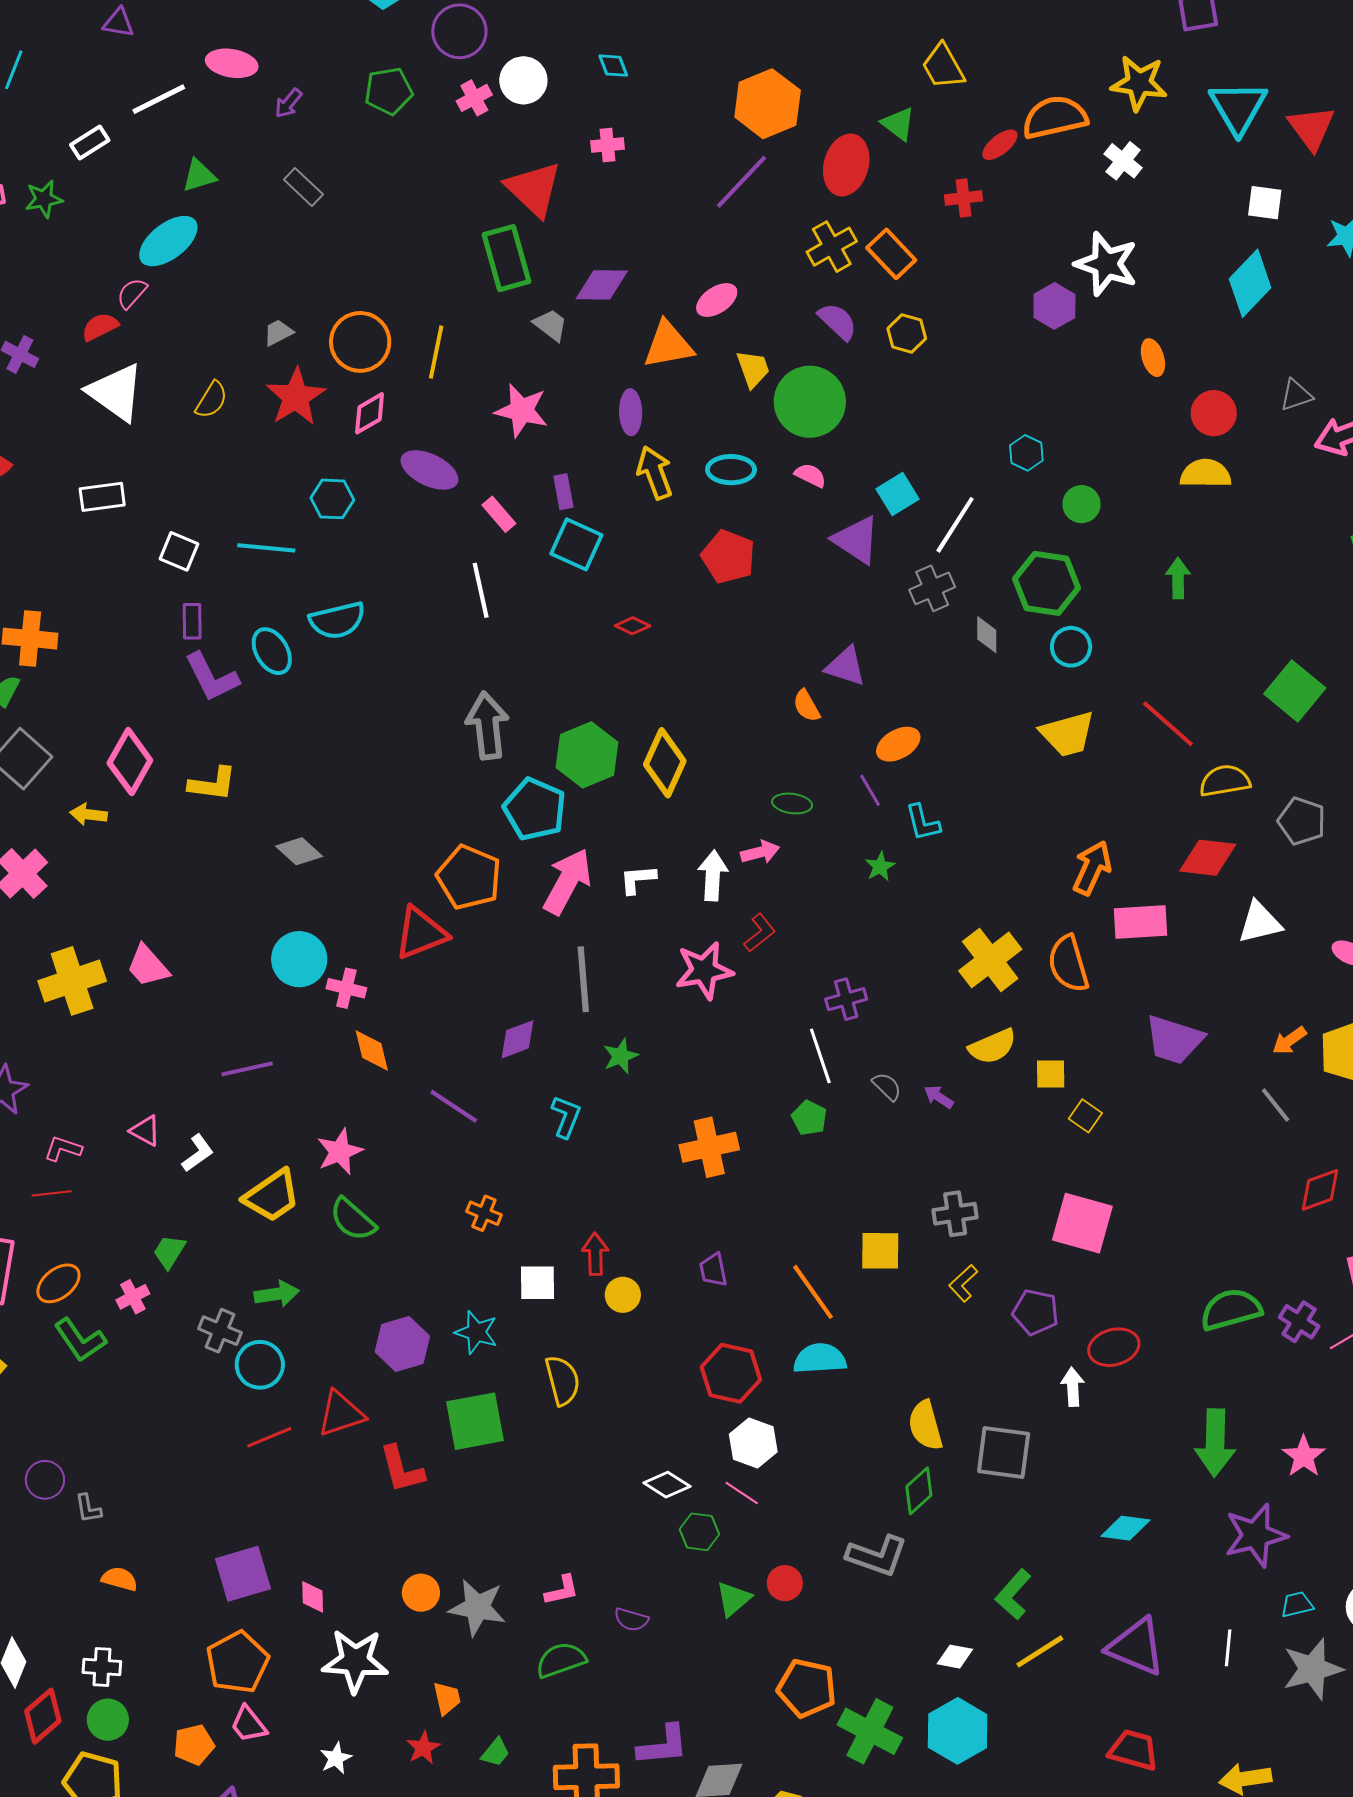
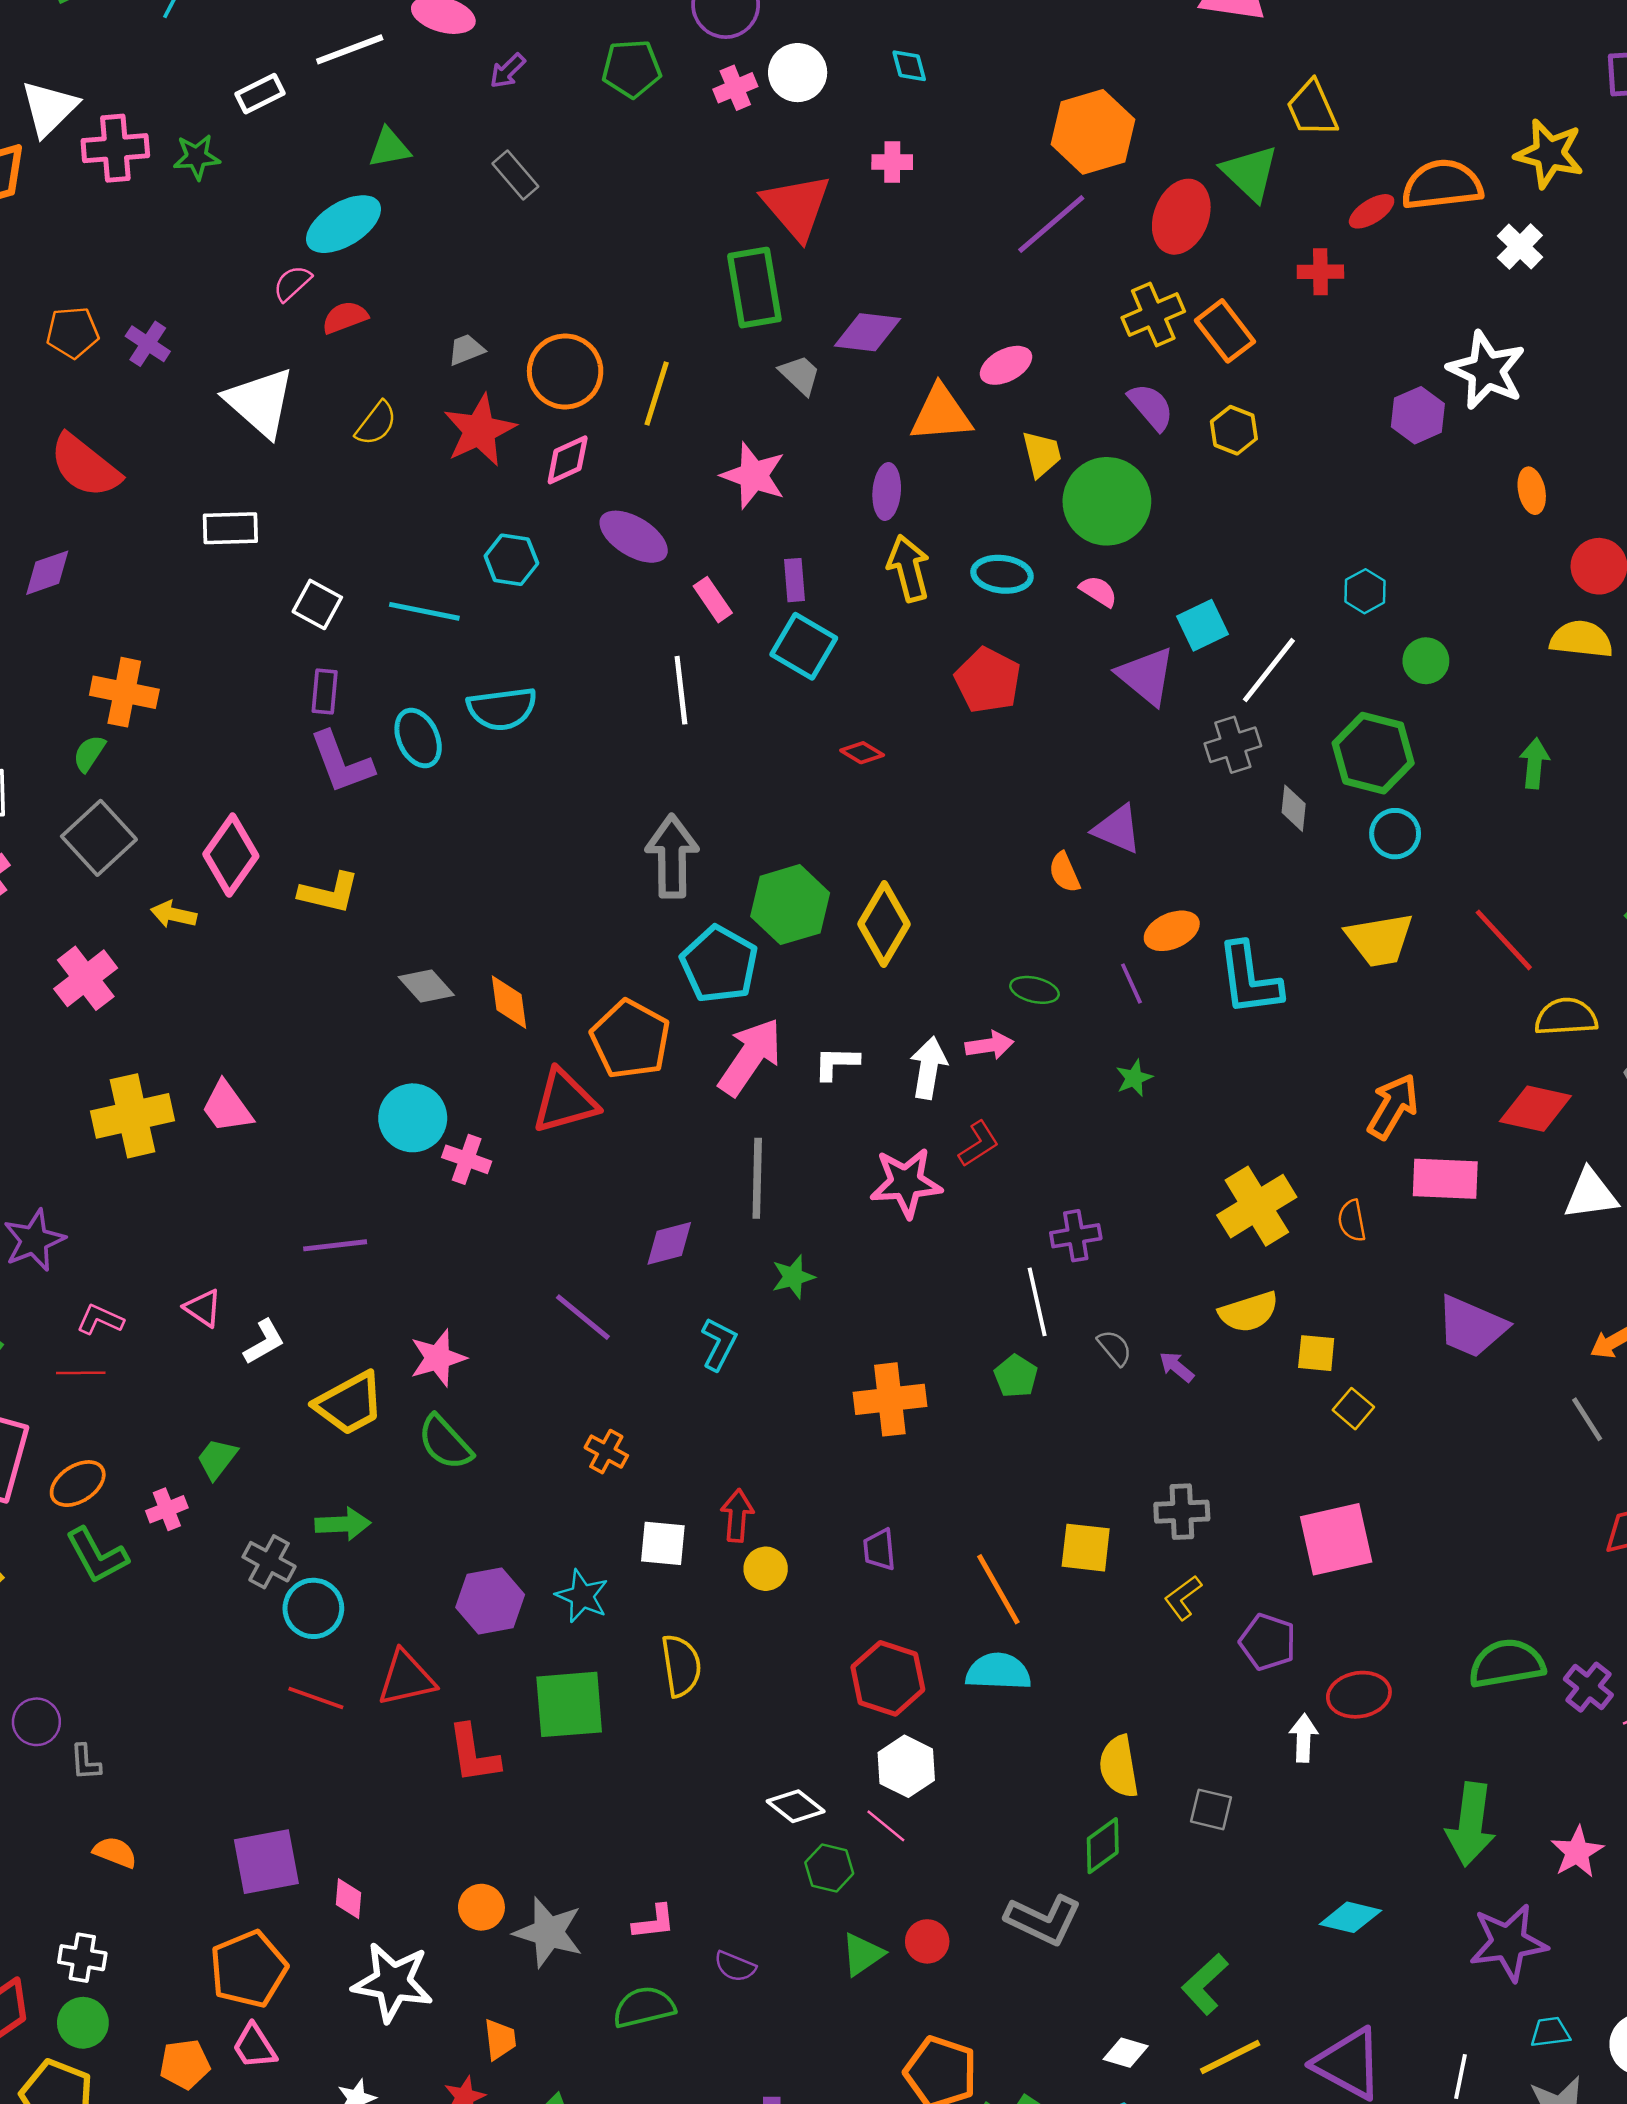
green triangle: (898, 124) -> (1250, 173), size x1.4
red semicircle: (100, 327) -> (345, 317), moved
cyan L-shape: (923, 823) -> (1249, 979), moved, size x1.6
orange semicircle: (1068, 964) -> (1352, 1221), size x0.6
orange diamond: (372, 1050) -> (509, 1002), moved
pink square: (1082, 1223) -> (1336, 1539), turned -34
red line: (269, 1437) -> (316, 1698), turned 36
gray square: (1004, 1452) -> (1211, 1809), size x0.6

